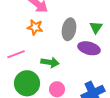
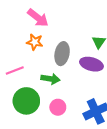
gray ellipse: (69, 29) -> (62, 54), moved

